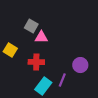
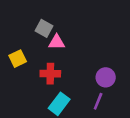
yellow square: (10, 50) -> (18, 59), turned 32
purple line: (62, 80) -> (98, 101), moved

